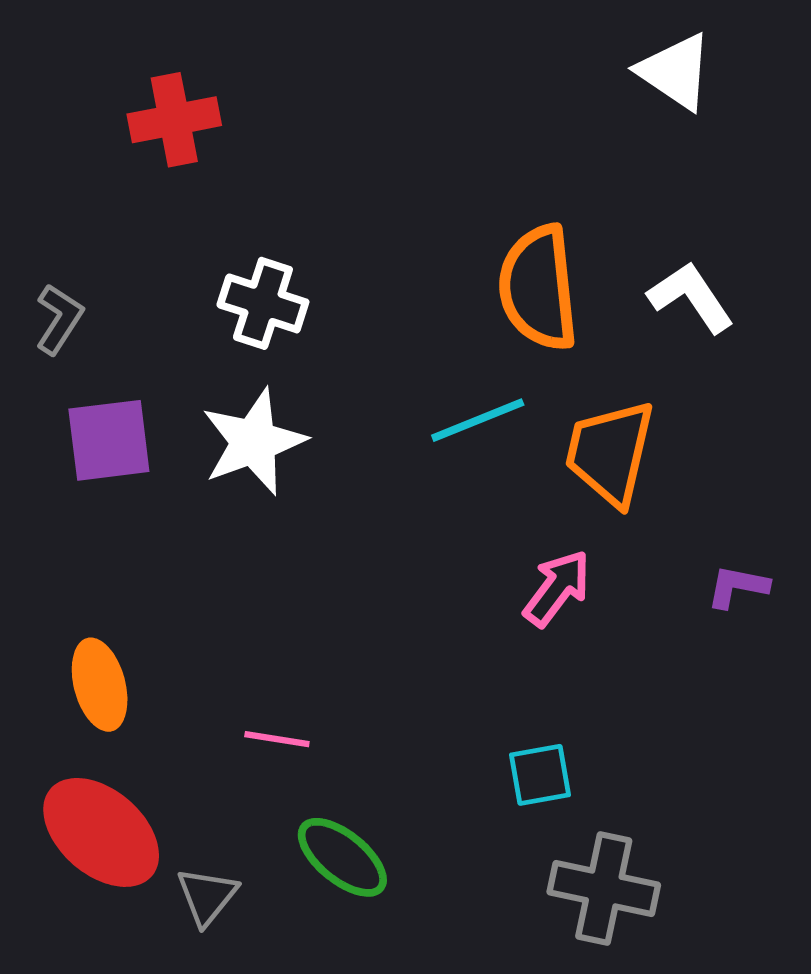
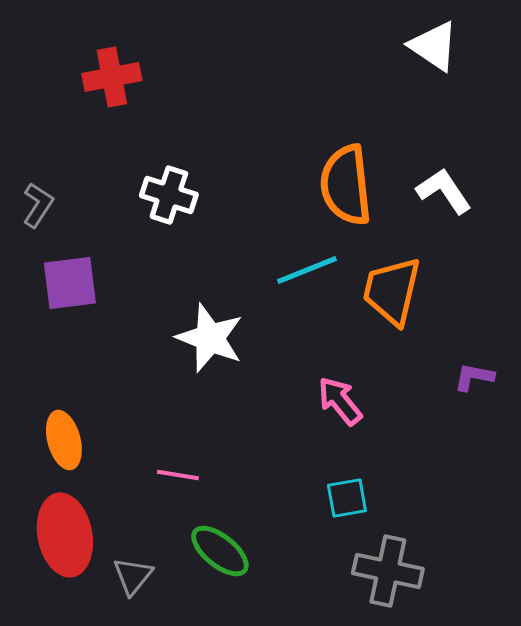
white star: (254, 442) -> (210, 338), moved, turned -30
pink arrow: (557, 588) -> (340, 401), moved, turned -76
red ellipse: (101, 832) -> (65, 535), turned 38

